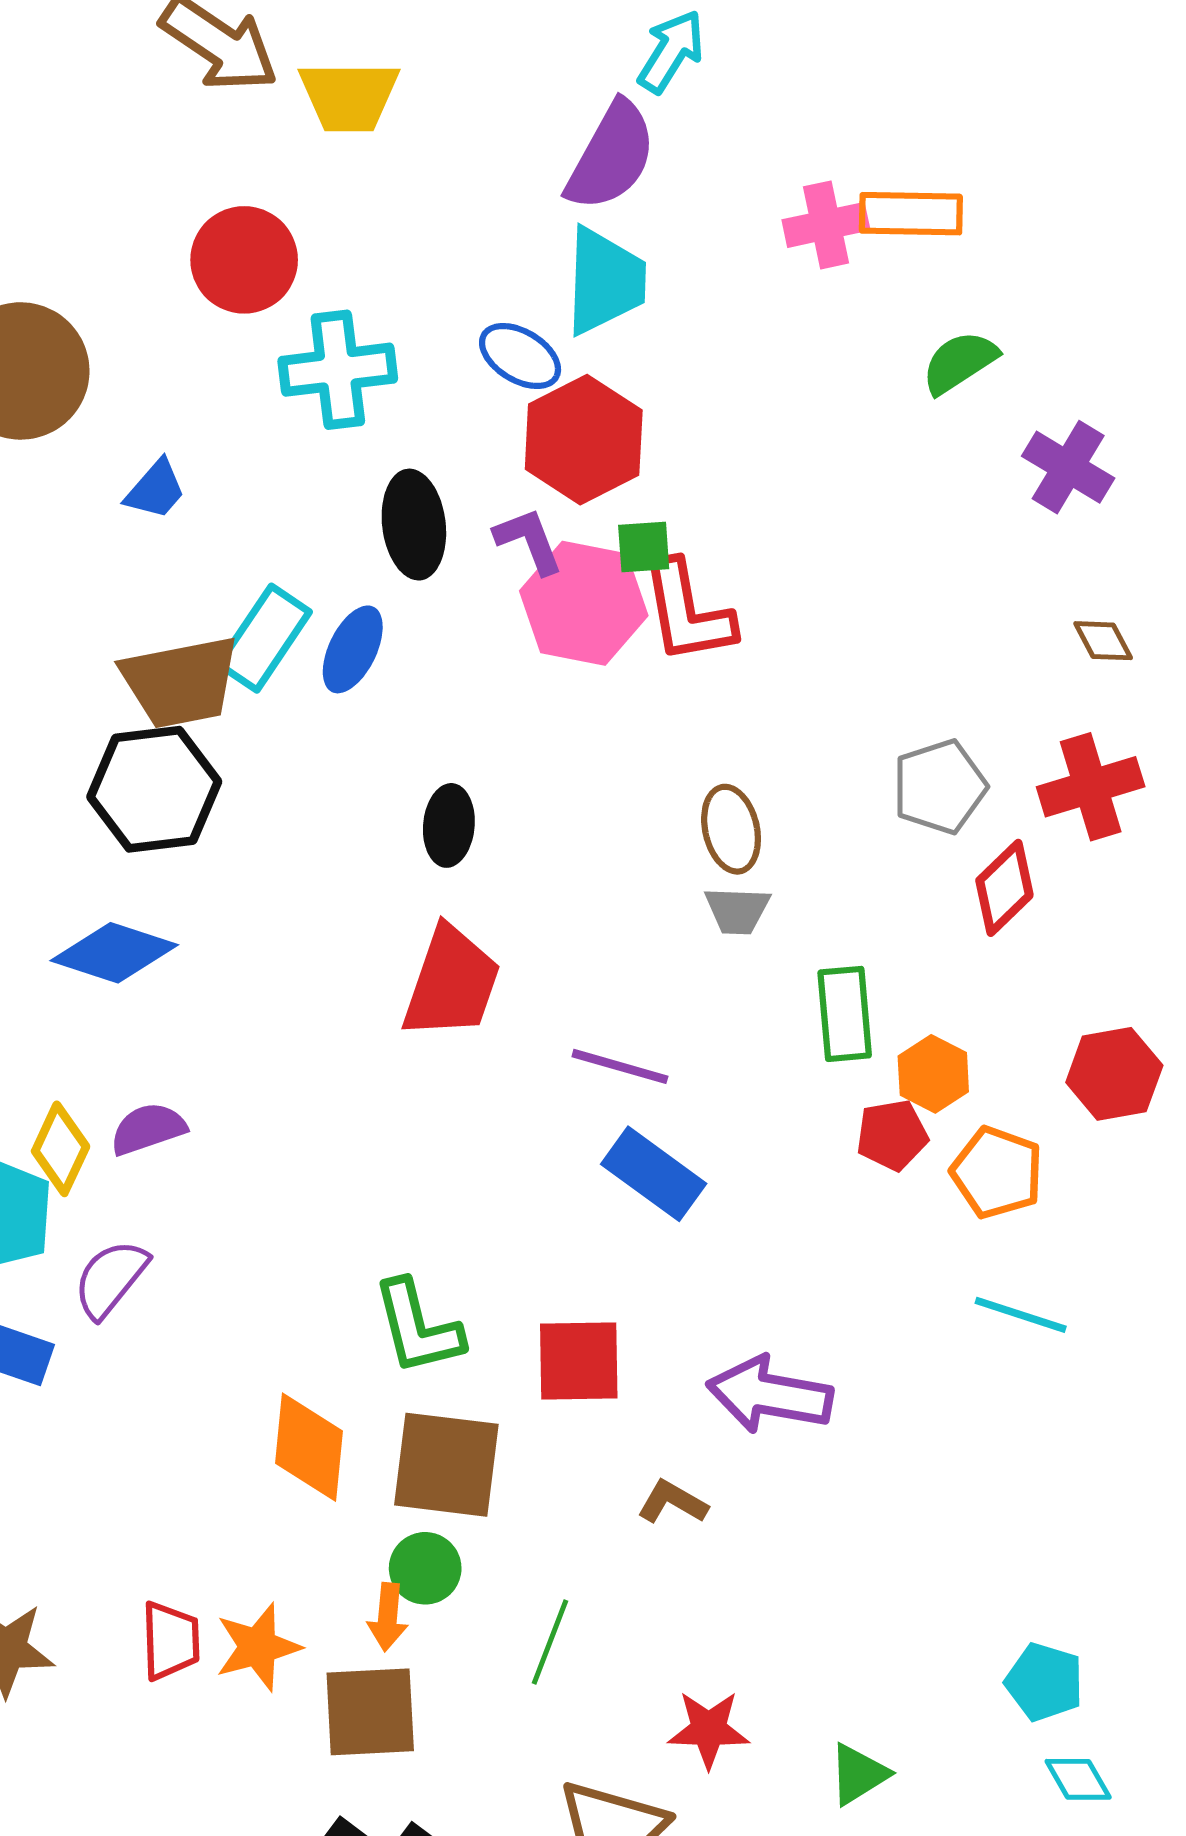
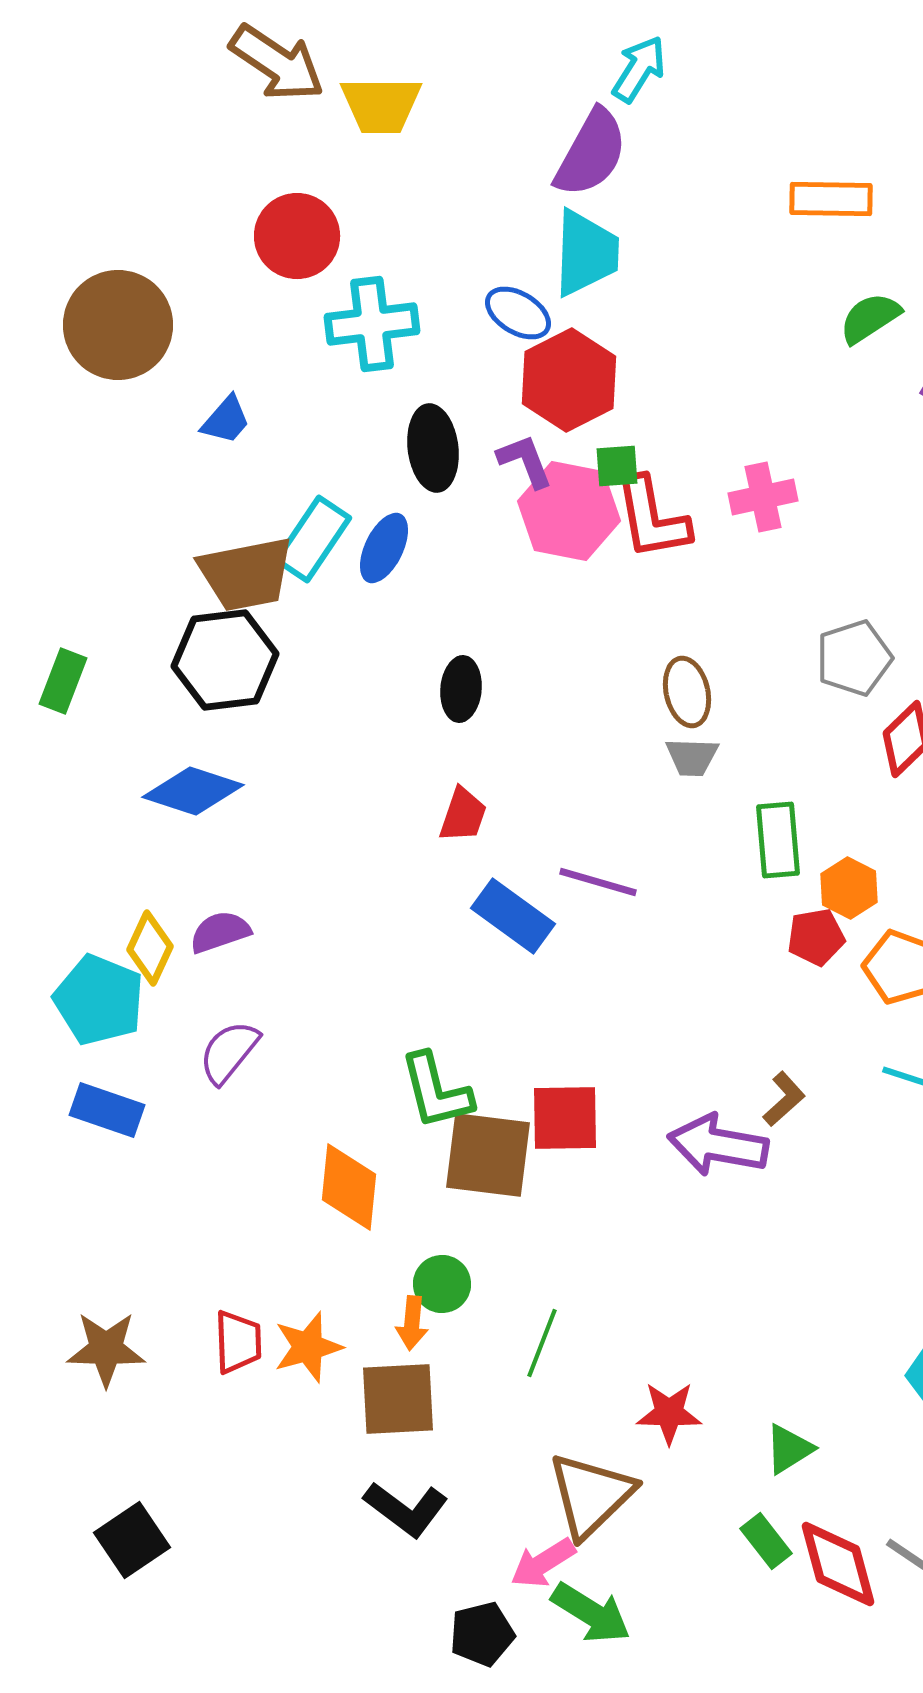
pink cross: (826, 225) -> (763, 497), moved
red trapezoid: (451, 983) -> (463, 815), size x0.6
blue rectangle: (654, 1174) -> (513, 916), moved
purple semicircle: (111, 1279) -> (229, 1052), moved
brown square: (446, 1465) -> (488, 1155), moved
brown L-shape: (672, 1502) -> (784, 1099), moved, turned 108

